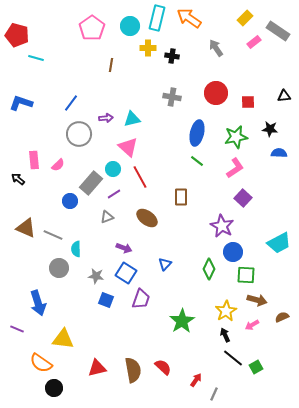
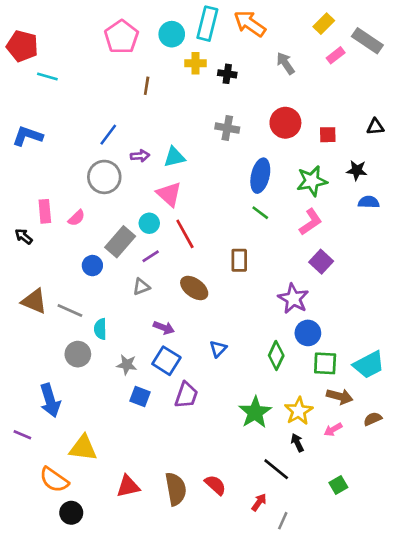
blue line: (71, 103) -> (108, 135), moved
cyan trapezoid: (279, 243) -> (369, 365), moved
green star: (182, 321) -> (255, 412), moved
black line: (233, 358) -> (276, 469), moved

